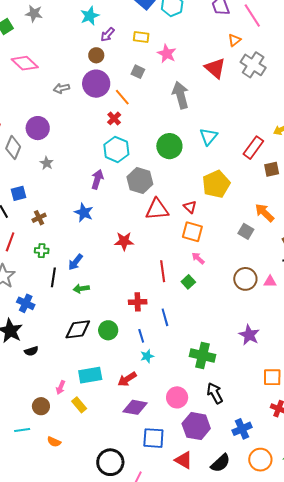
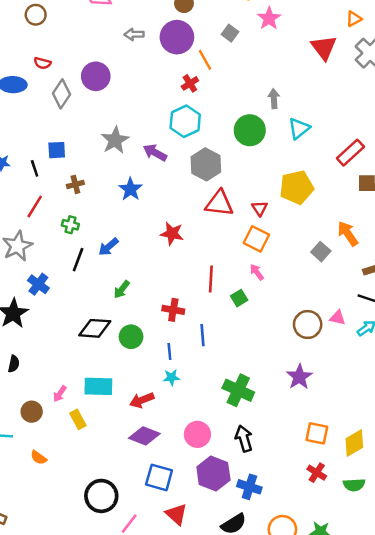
gray arrow: (181, 95) -> (274, 99), moved, size x0.6
gray star: (47, 163) -> (115, 140), moved, size x1.6
purple arrow: (97, 179) -> (155, 153), turned -90
brown circle: (245, 279) -> (308, 324), moved
green arrow: (81, 289) -> (122, 289), moved, turned -56
black semicircle: (31, 351) -> (14, 364), moved, turned -72
blue cross: (242, 429) -> (249, 487), moved, turned 30
red triangle: (184, 460) -> (176, 514), moved

